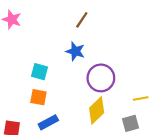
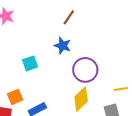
cyan square: (40, 72) -> (30, 63), turned -35
orange square: (38, 97) -> (15, 97), moved, turned -35

